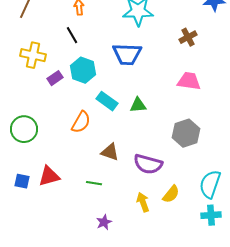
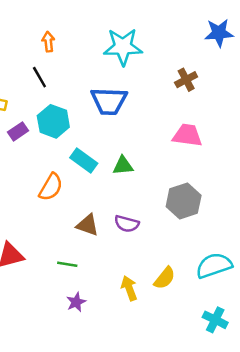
purple semicircle: (148, 164) -> (127, 224), moved, size x0.7
cyan semicircle: (210, 184) -> (214, 265), turned 52
cyan cross: (211, 215) -> (215, 320), moved, turned 30
purple star: (104, 222) -> (76, 302), moved

